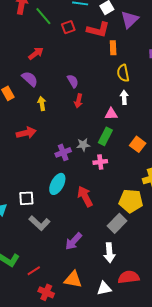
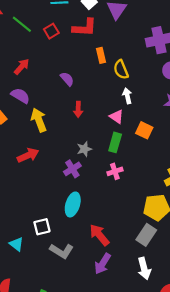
orange rectangle: (113, 48) -> (101, 55), moved
purple semicircle: (73, 81) -> (67, 79), moved
yellow arrow: (42, 104) -> (39, 120), size x1.5
pink triangle: (111, 114) -> (117, 117), turned 48
orange square: (138, 144) -> (144, 130), moved
gray star: (83, 145) -> (84, 149), moved
red arrow: (85, 196) -> (99, 235), moved

